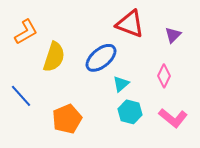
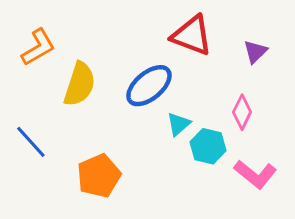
cyan hexagon: (130, 112) -> (208, 146), moved

